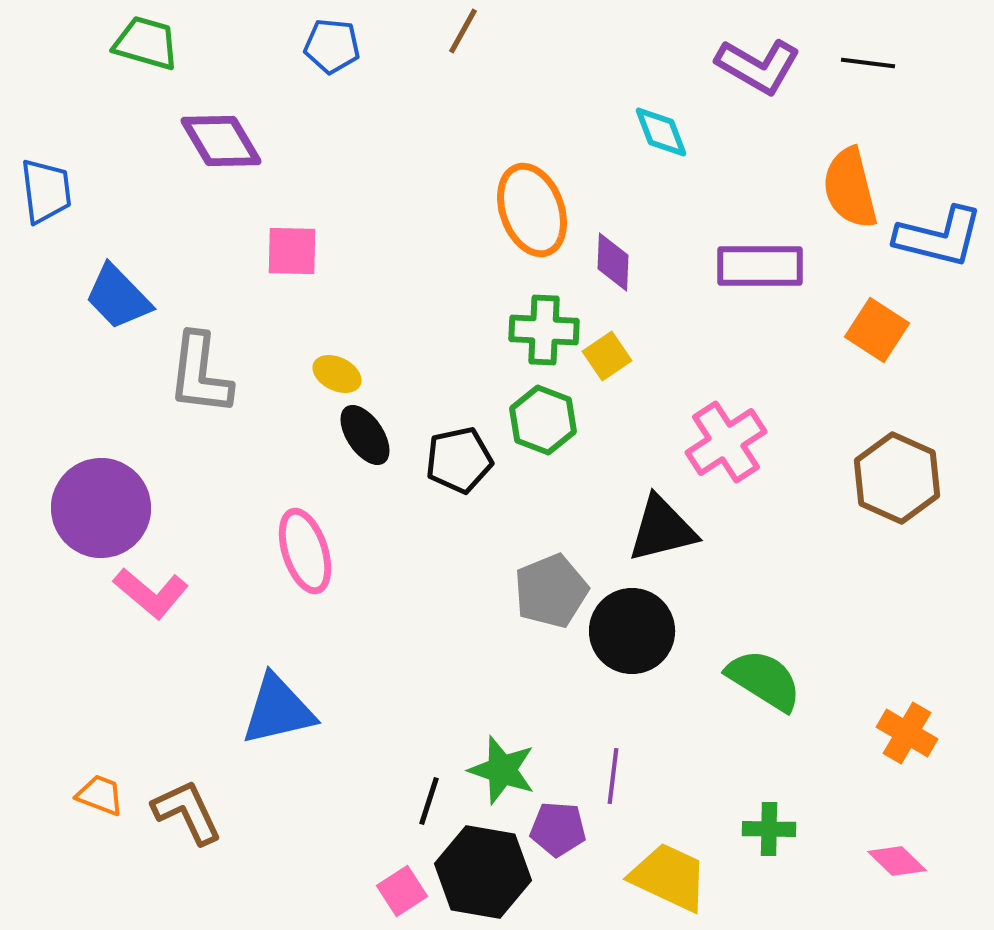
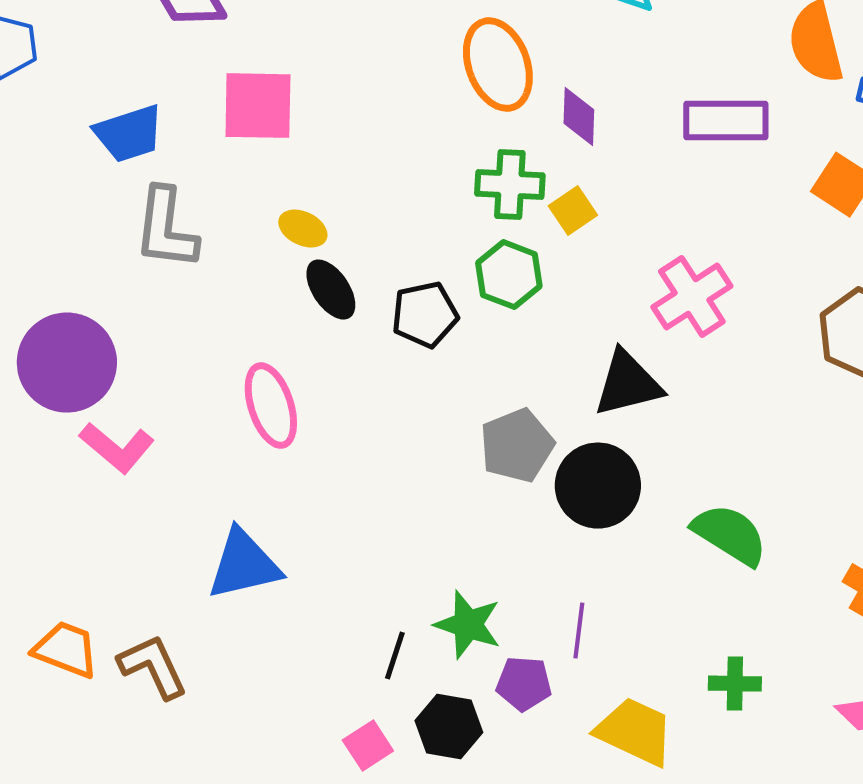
pink square: (292, 251) -> (258, 106), size x1.4
blue trapezoid: (118, 297) -> (129, 134), moved, turned -64
orange trapezoid: (100, 795) -> (66, 650), size x1.4
black hexagon: (483, 872) -> (449, 727), size x0.7

